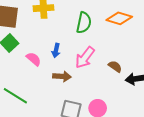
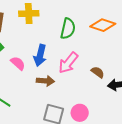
blue arrow: (56, 50) -> (40, 55), size x1.5

